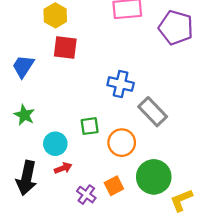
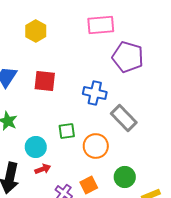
purple pentagon: (176, 28) -> (128, 57), moved
red square: (65, 47) -> (45, 81), moved
green circle: (154, 177) -> (125, 177), size x0.7

